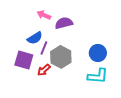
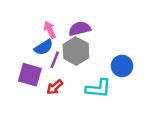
pink arrow: (44, 15) -> (50, 30), moved, turned 40
gray hexagon: (61, 57) -> (76, 51), moved
cyan L-shape: (98, 76) -> (98, 88), moved

